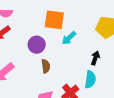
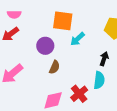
brown semicircle: (46, 66) -> (54, 67), turned 32

